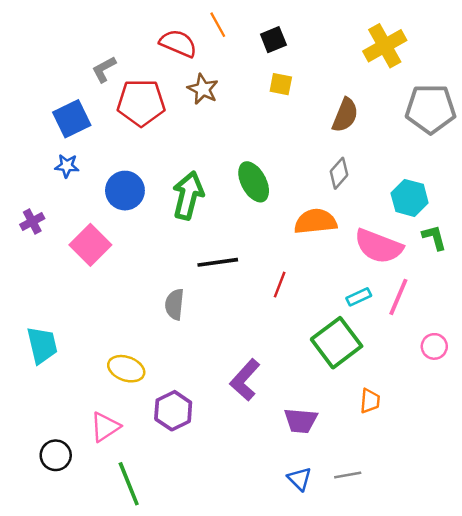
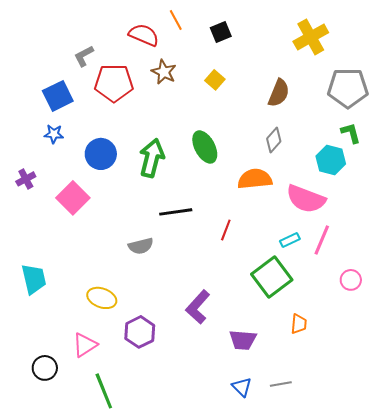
yellow square: (281, 84) -> (215, 80), moved, turned 30
green L-shape: (434, 238) -> (351, 133), moved
gray semicircle: (174, 304) -> (141, 246), turned -110

